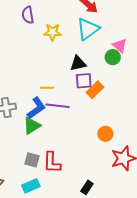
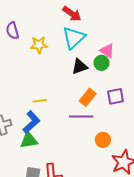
black triangle: (78, 63) -> (80, 67), moved
purple square: (84, 81) -> (116, 96), moved
purple line: (58, 106) -> (81, 117), moved
green triangle: (32, 126) -> (29, 140), turned 30

